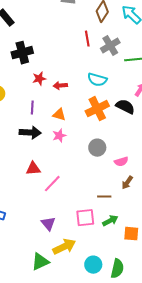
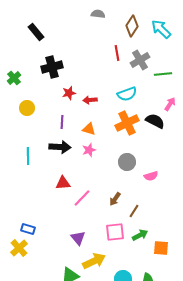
cyan semicircle: (97, 80) -> (127, 94), turned -36
brown arrow: (127, 183) -> (115, 199), moved
brown line: (104, 197) -> (134, 211), turned -56

